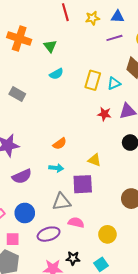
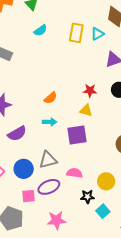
red star: (104, 114) -> (90, 91), moved
gray triangle: (62, 202) -> (48, 160), moved
pink square: (13, 239) -> (28, 196), moved
black star: (73, 258) -> (87, 197), moved

